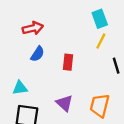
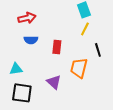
blue semicircle: (38, 54) -> (31, 40), turned 56
orange trapezoid: (100, 106) -> (79, 68), moved

